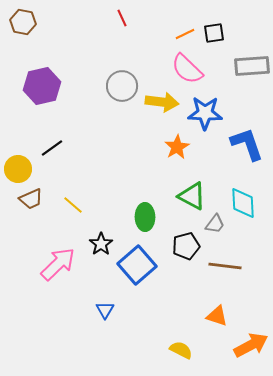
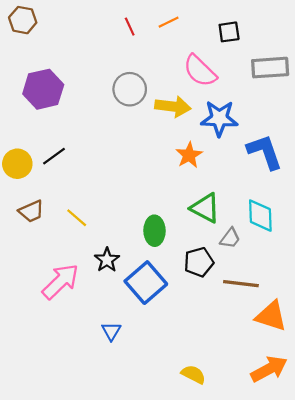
red line: (122, 18) -> (130, 27), moved
orange line: (185, 34) -> (169, 22), moved
yellow circle: (18, 169) -> (17, 164), moved
orange triangle: (217, 316) -> (271, 316), moved, size x1.4

